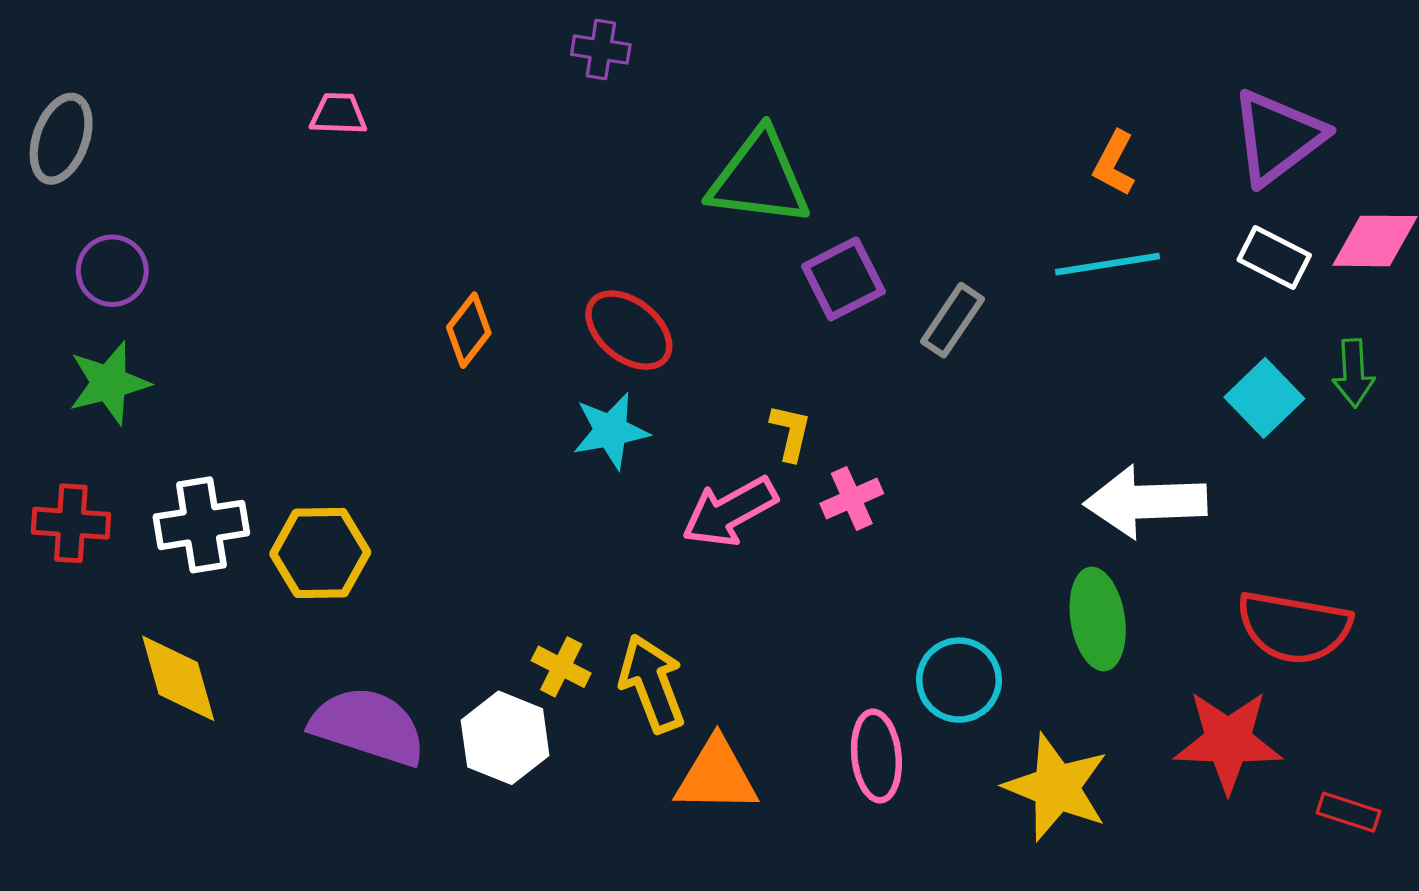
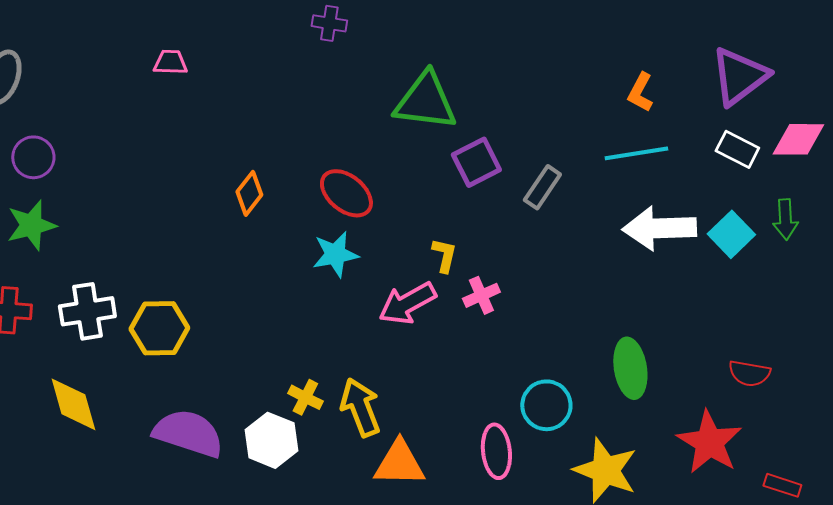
white arrow: (1146, 502) -> (659, 228), moved
red semicircle: (1294, 627) -> (749, 373), size x0.6
red star: (1228, 741) -> (709, 442), turned 30

